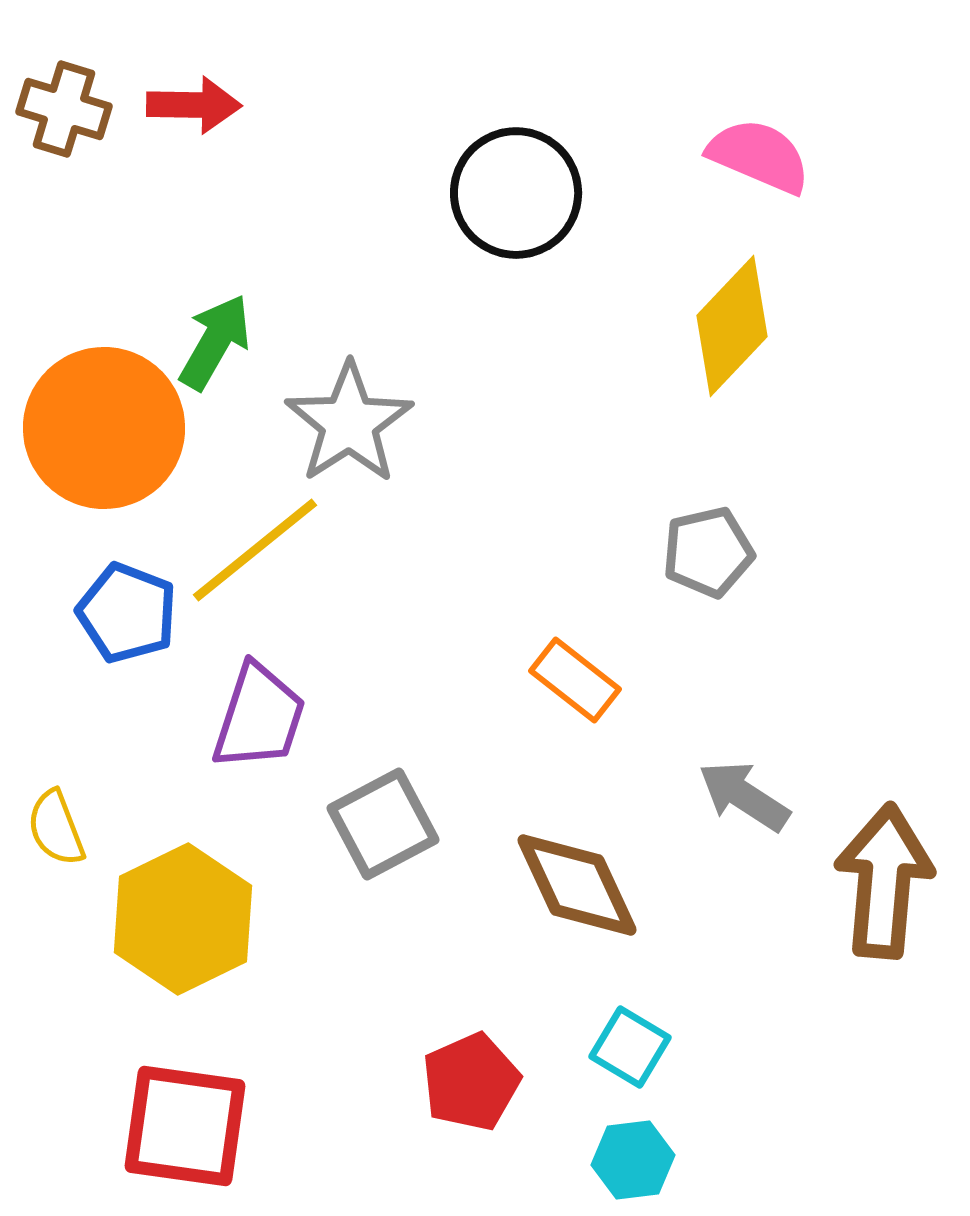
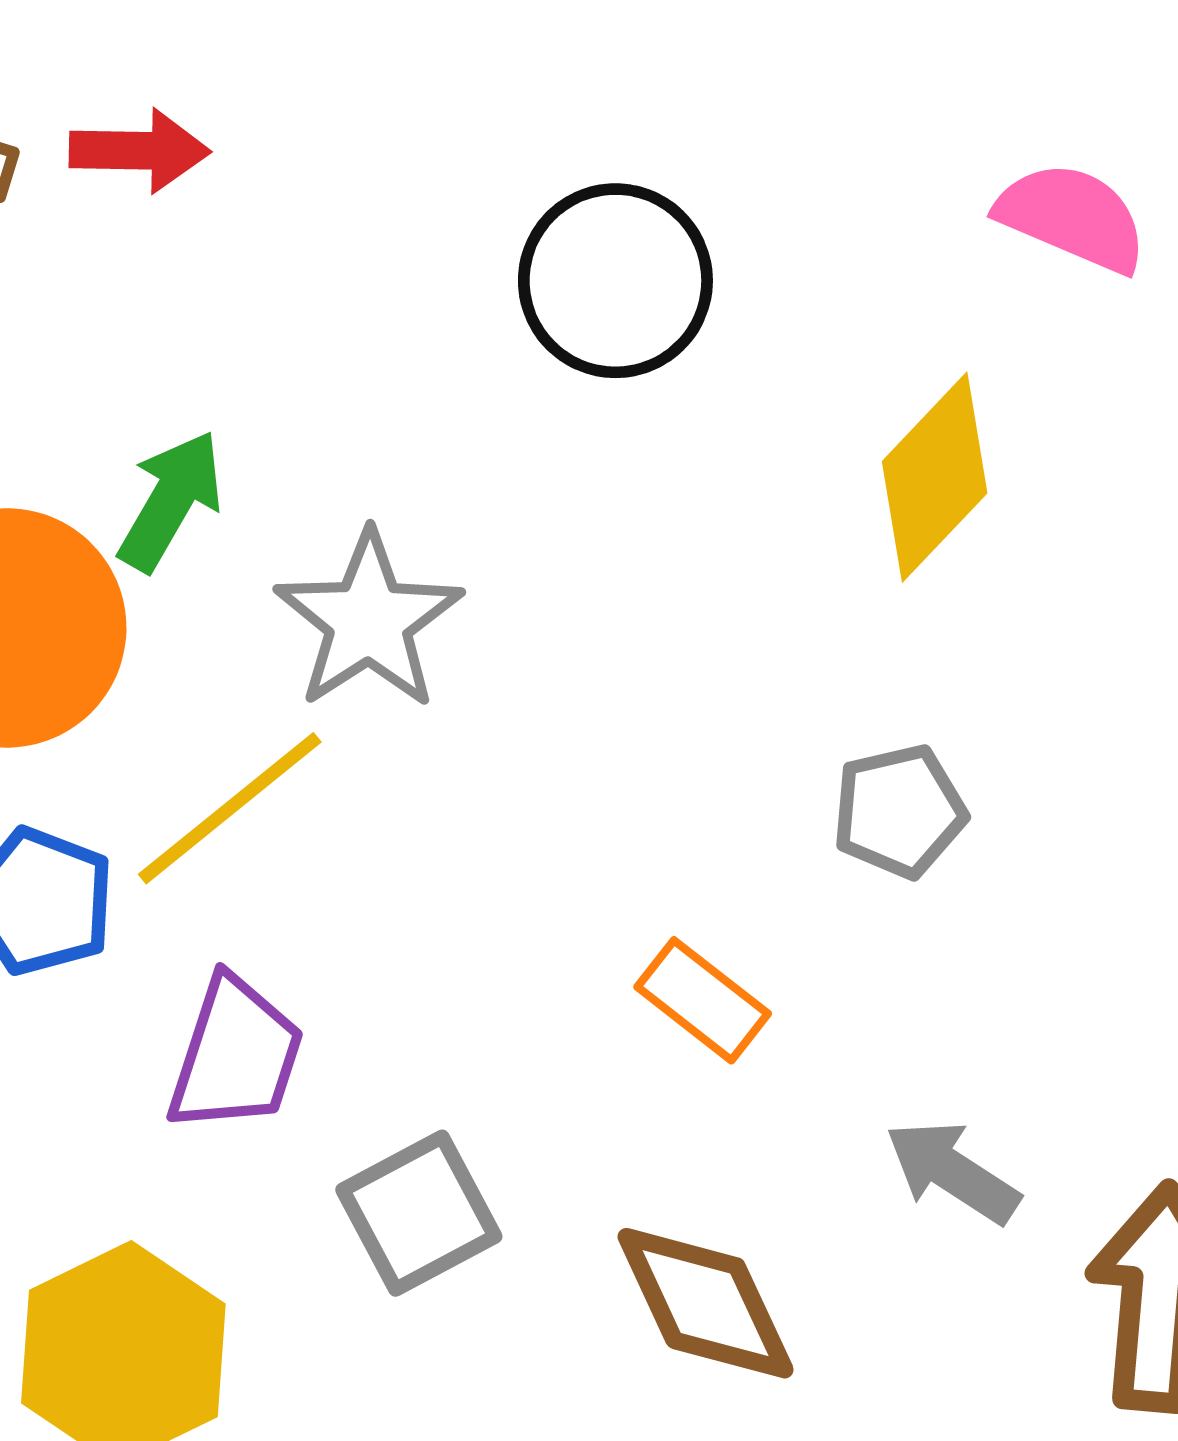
pink semicircle: (759, 156) -> (1072, 217), moved

